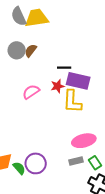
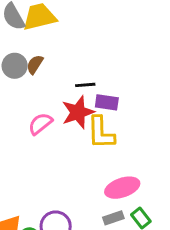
purple rectangle: (78, 81) -> (107, 102), size x0.7
red star: (58, 86) -> (78, 112), size x1.6

